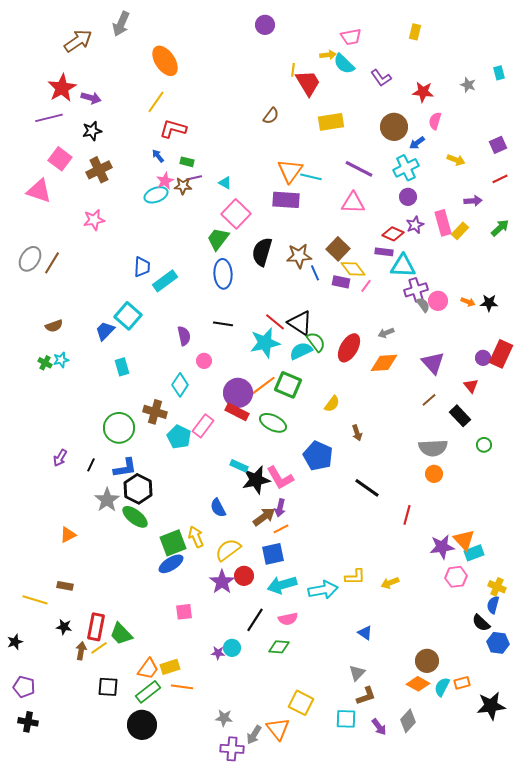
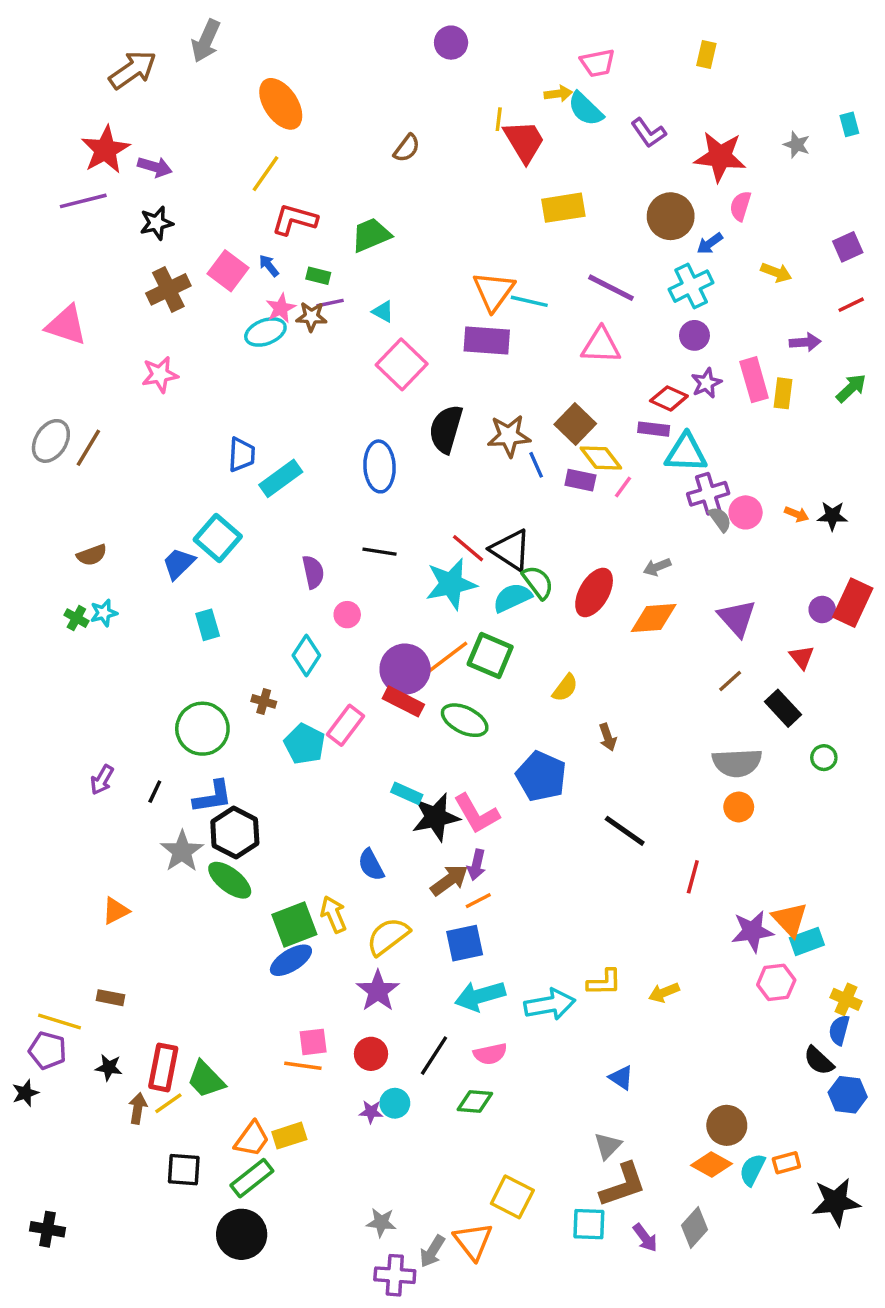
red star: (423, 92) -> (720, 157), size x1.4
brown semicircle: (271, 116) -> (407, 148), moved
pink square: (60, 159) -> (228, 271), moved
yellow rectangle: (460, 231) -> (783, 393), turned -36
green trapezoid: (218, 239) -> (371, 235), moved, turned 30
brown cross: (155, 412) -> (264, 701), size x0.6
red circle: (244, 576) -> (371, 1054), moved
purple pentagon: (24, 687) -> (48, 1050), moved
orange line: (182, 687) -> (303, 1066), moved
brown L-shape: (366, 696) -> (623, 1185), size x1.4

